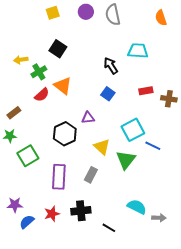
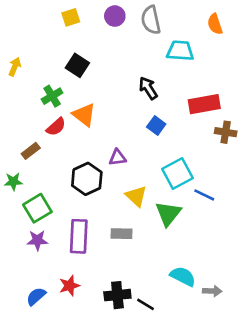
cyan trapezoid: (138, 51) -> (180, 51), moved
yellow arrow: (21, 60) -> (15, 67), moved, turned 120
red rectangle: (146, 91) -> (204, 104), moved, size x1.6
blue square: (108, 94) -> (156, 125), moved
brown rectangle: (14, 113) -> (31, 151), moved
gray rectangle: (91, 175) -> (121, 234), turned 63
purple star: (15, 205) -> (37, 240), moved
black cross: (81, 211) -> (117, 295), moved

